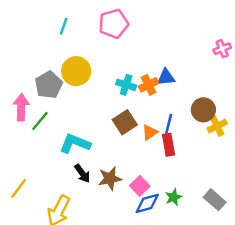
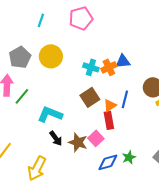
gray pentagon: (49, 85) -> (20, 57), moved
red rectangle: (168, 145) -> (109, 120), moved
brown star: (110, 178) -> (78, 142), turned 30
pink square: (140, 186) -> (96, 138), moved

